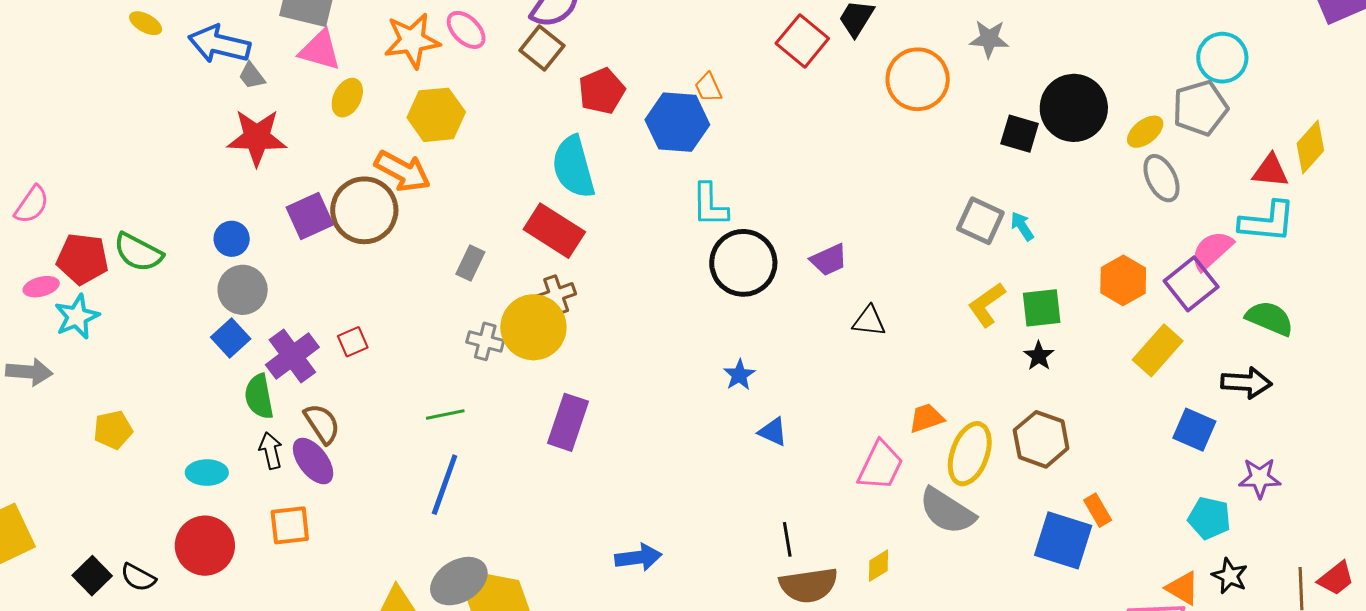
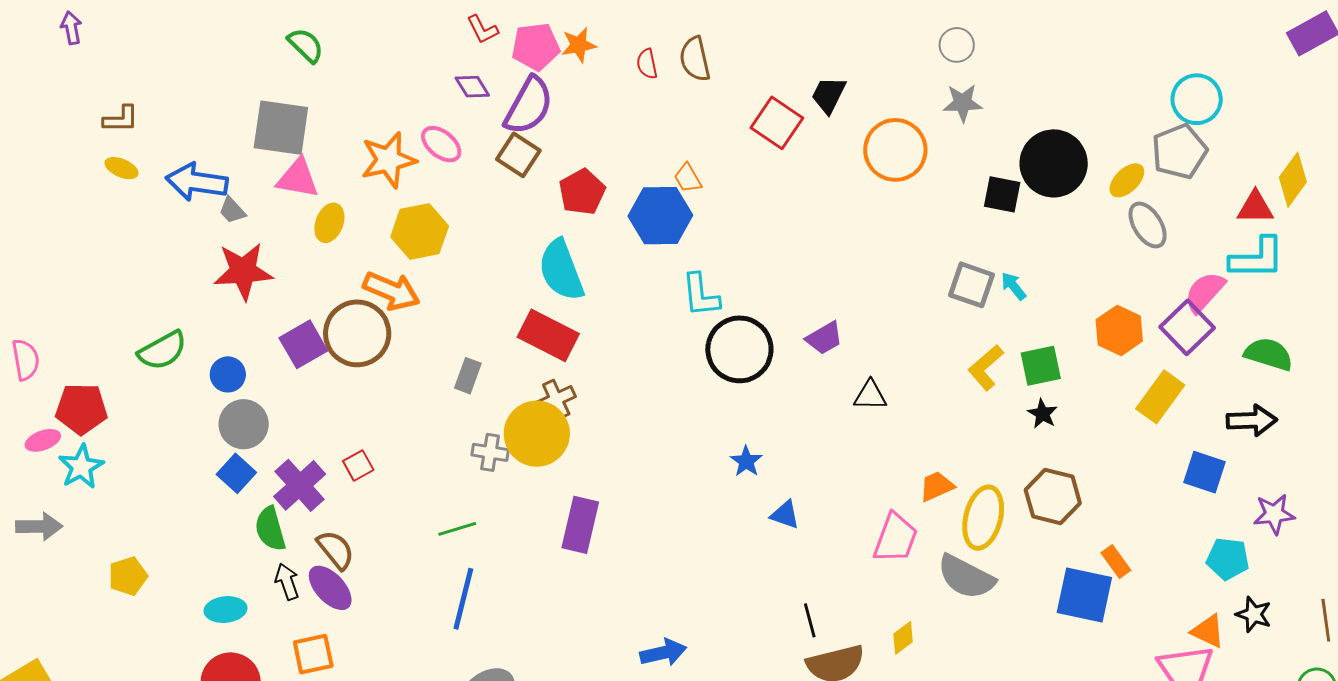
pink semicircle: (32, 205) -> (26, 360), turned -39
green semicircle: (138, 252) -> (162, 350), moved, turned -51

